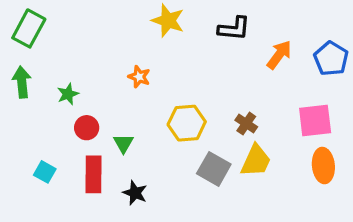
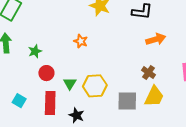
orange arrow: (279, 55) -> (156, 39), moved, turned 36
yellow hexagon: (187, 123) -> (95, 86), moved
gray square: (214, 169) -> (127, 101), turned -30

